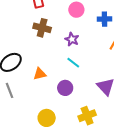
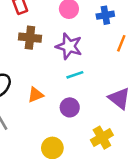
purple star: (72, 39) -> (69, 46), size x1.5
cyan line: (73, 63) -> (75, 75), turned -48

